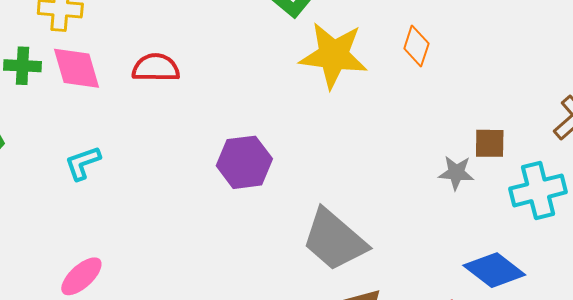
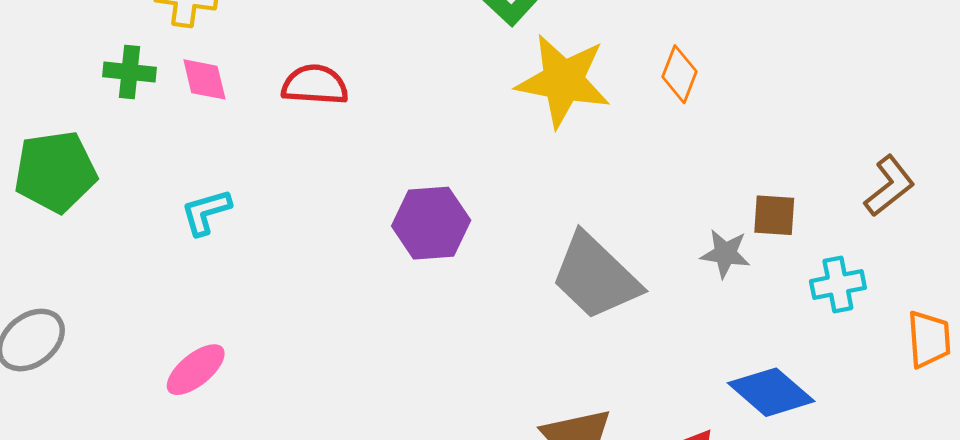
pink diamond: (76, 68) -> (204, 79), size x0.7
cyan cross: (538, 190) -> (838, 284), size x0.7
gray trapezoid: (334, 240) -> (595, 277), moved

